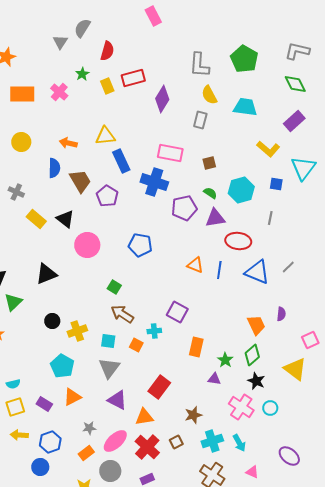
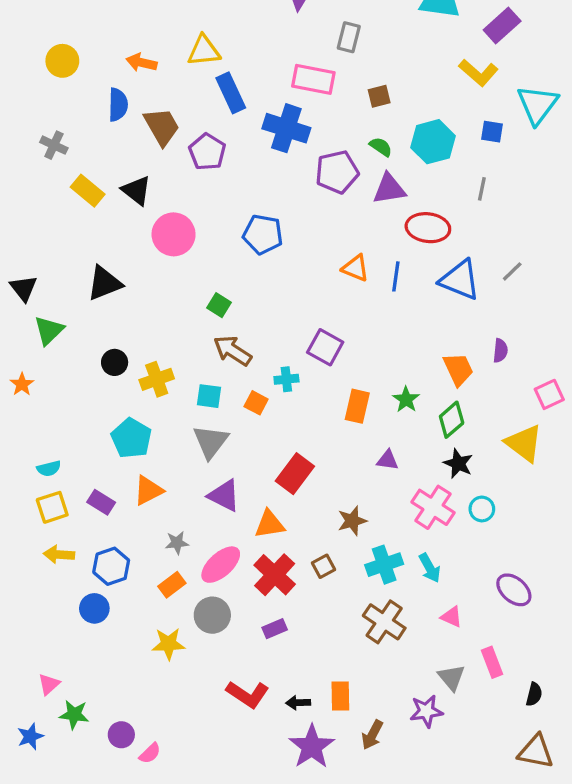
gray rectangle: (200, 120) -> (349, 37), moved
purple rectangle: (294, 121) -> (502, 25), moved
green star: (225, 360) -> (406, 399), moved

